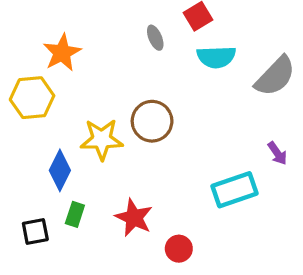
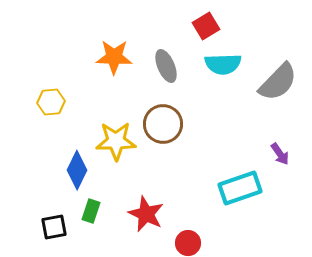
gray ellipse: (155, 38) -> (166, 66), moved, size x1.4
orange star: (62, 53) -> (114, 57), moved, turned 30
yellow hexagon: (32, 98) -> (51, 102), size x0.7

